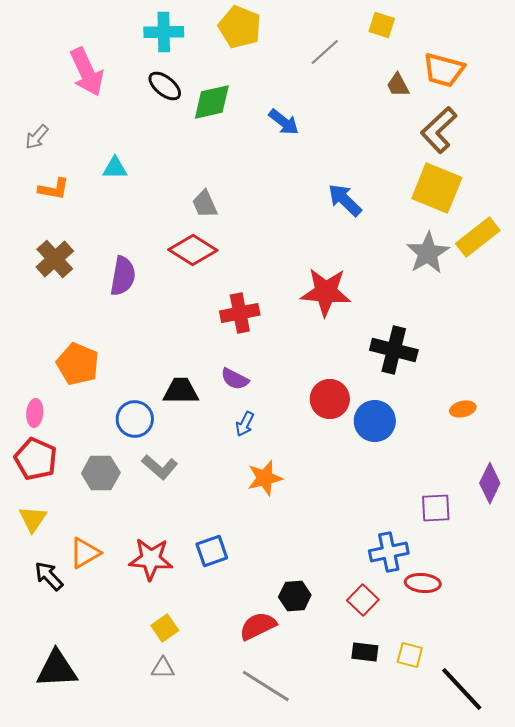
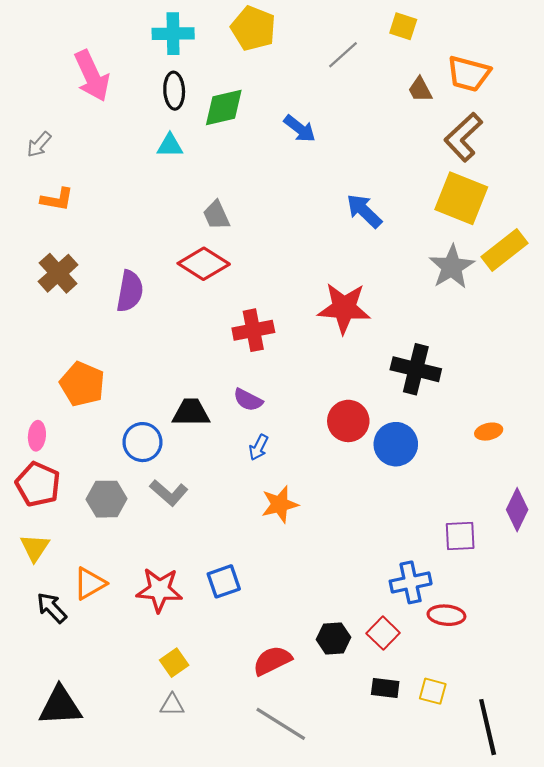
black ellipse: (165, 86) -> (174, 91), turned 48
cyan triangle: (115, 168) -> (170, 146), moved
black hexagon: (295, 596) -> (334, 638), moved
black line: (462, 689) -> (488, 727), turned 30

